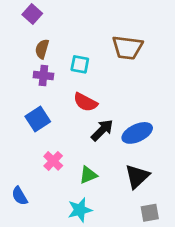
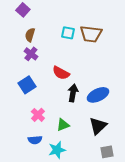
cyan square: (80, 64) -> (68, 33), moved
purple cross: (43, 76) -> (31, 54), turned 32
black arrow: (102, 130) -> (73, 93), turned -36
blue semicircle: (20, 196) -> (35, 140), moved, turned -64

